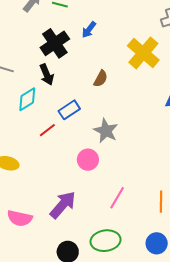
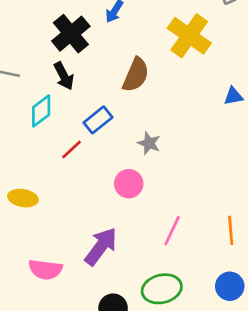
brown semicircle: (101, 79) -> (136, 75), size x1.5
gray star: (106, 131) -> (149, 143), size x0.7

